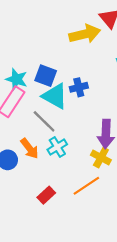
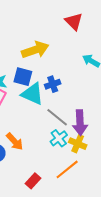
yellow arrow: (85, 34) -> (35, 50), moved
gray line: (44, 121) -> (57, 117), moved
cyan cross: (57, 147) -> (59, 138), moved

